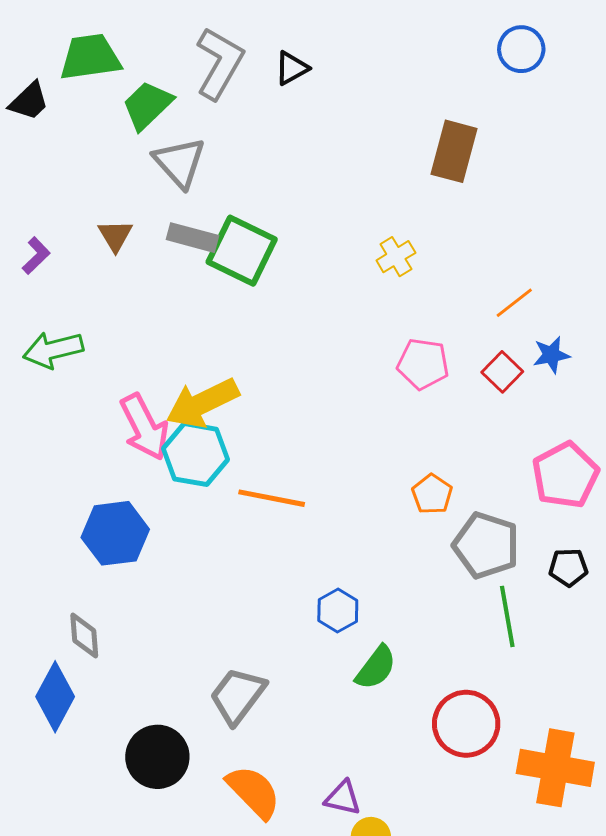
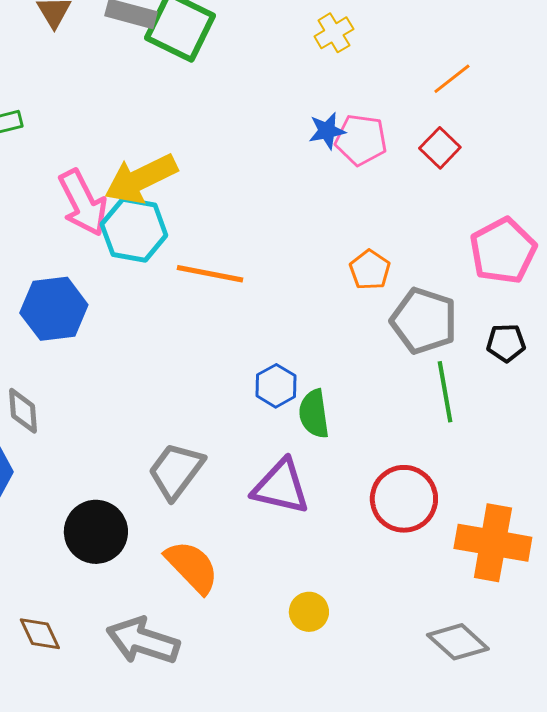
blue star: (551, 355) -> (327, 131), moved
green semicircle: (376, 668) -> (314, 414), moved, turned 135
purple triangle: (343, 798) -> (281, 487), moved, size x1.6

